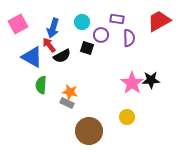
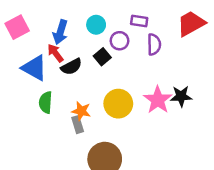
black square: (87, 48) -> (102, 57), turned 32
gray rectangle: (67, 103) -> (78, 125), turned 48
yellow circle: (127, 117) -> (118, 104), moved, size x1.5

